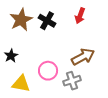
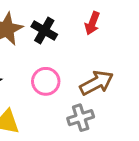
pink circle: (48, 71) -> (46, 81), moved

